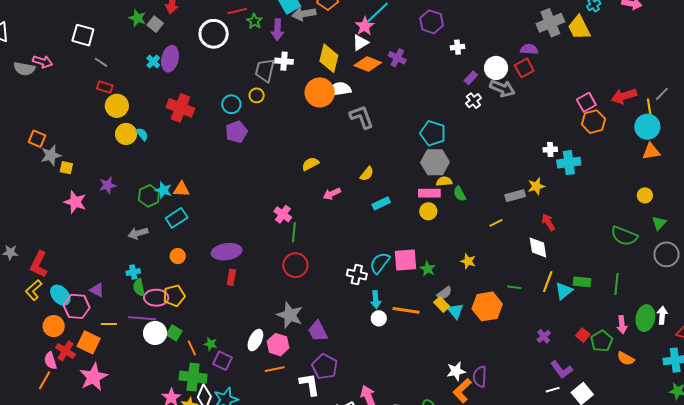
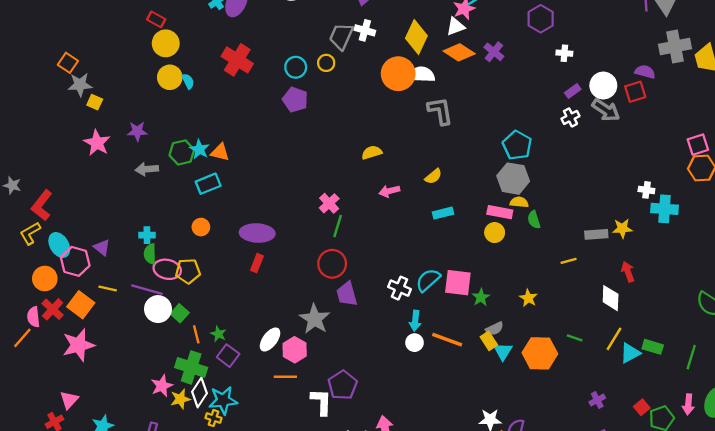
purple pentagon: (236, 132) -> (295, 100), turned 30
gray arrow: (138, 233) -> (147, 169), moved
purple trapezoid: (318, 331) -> (347, 294), moved

